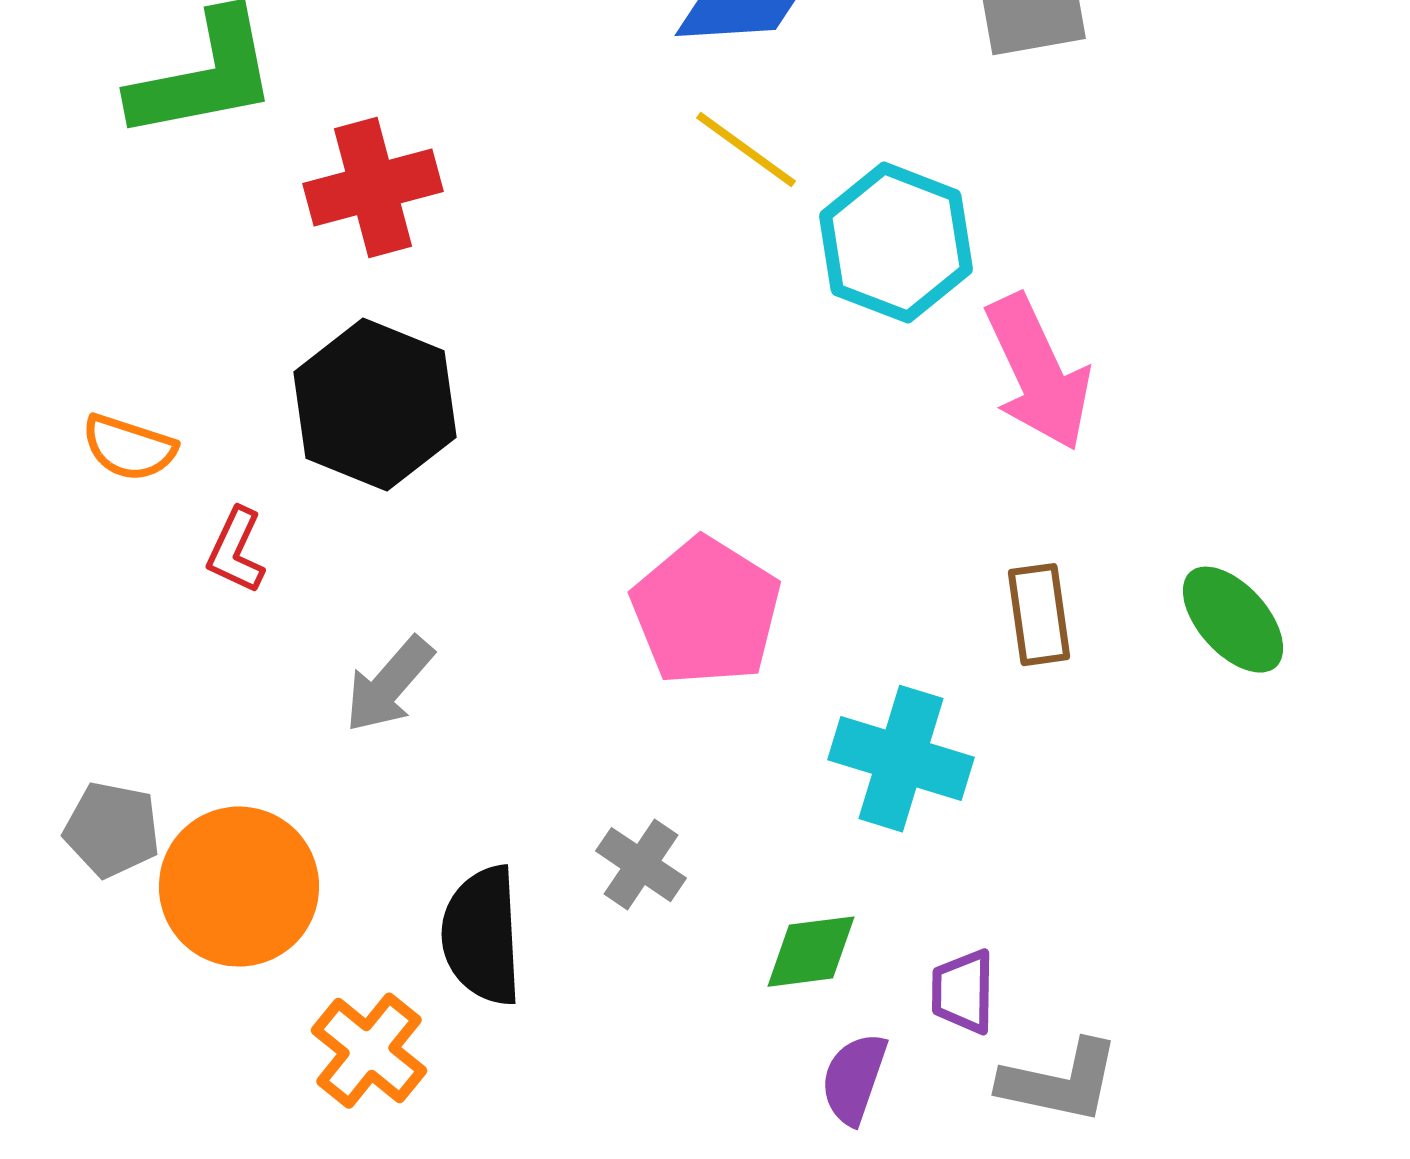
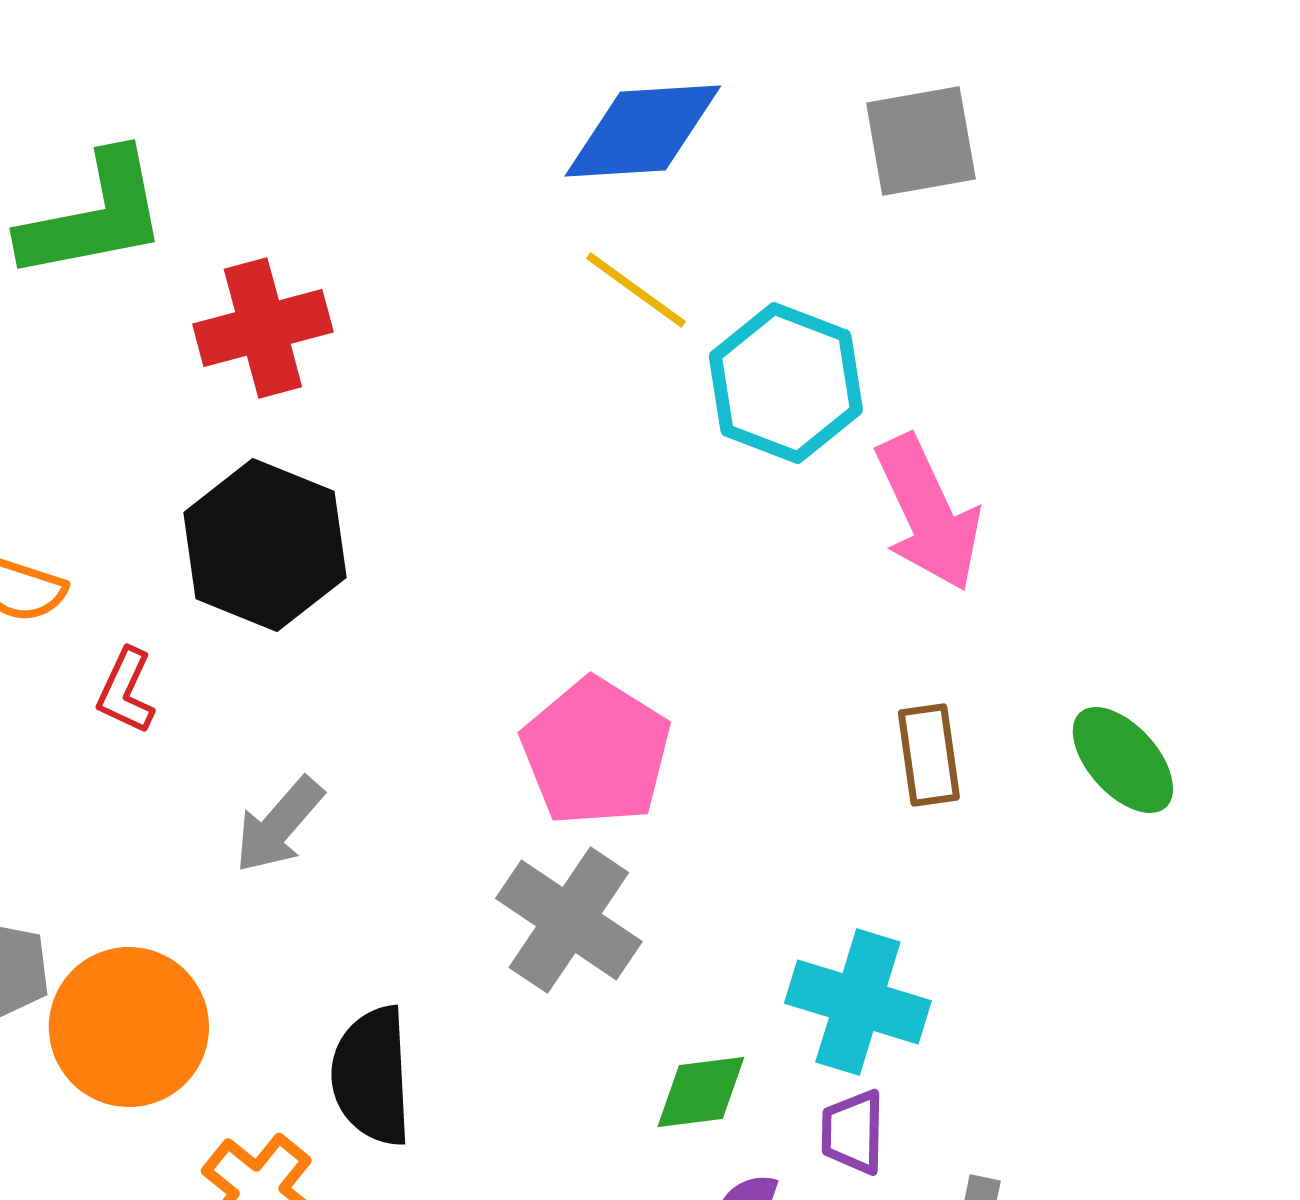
cyan cross: (901, 759) -> (858, 1002), moved
gray cross: (641, 865) -> (569, 920), moved, size x1.6

